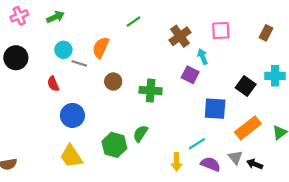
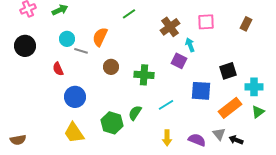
cyan cross: (275, 76) -> (254, 87), moved
black square: (246, 86) -> (228, 71), turned 36
cyan line: (197, 144) -> (166, 105), moved

